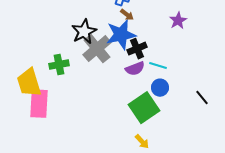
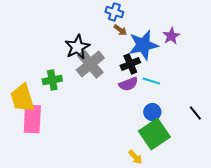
blue star: (121, 35) -> (143, 45), moved
blue circle: (160, 88) -> (152, 112), moved
green square: (144, 108) -> (154, 134), moved

